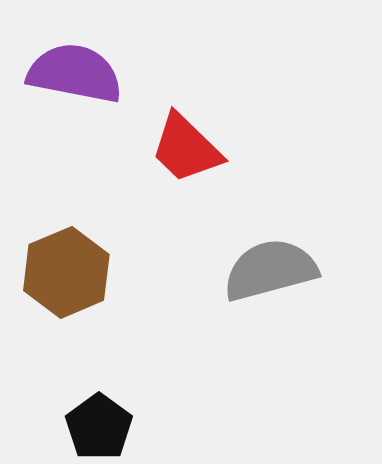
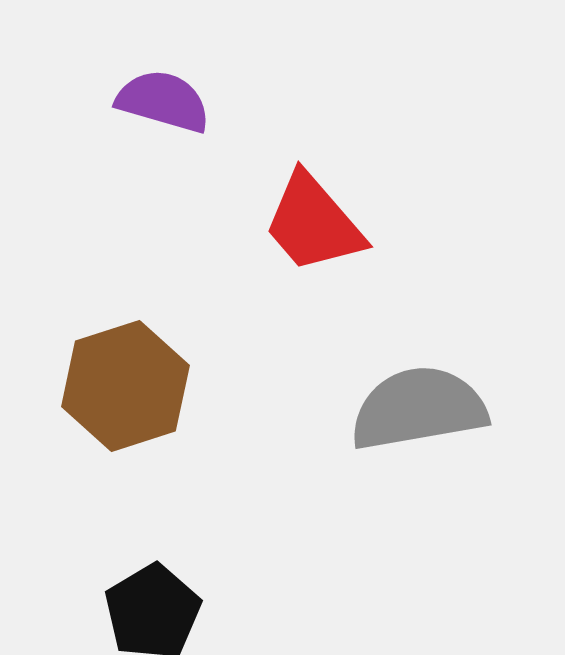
purple semicircle: (75, 73) -> (163, 101), size x0.7

